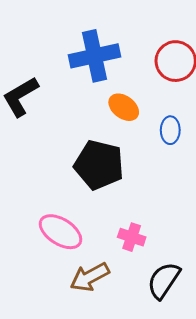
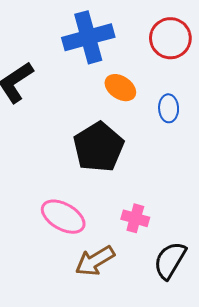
black pentagon: (99, 165) -> (98, 147), turned 30

